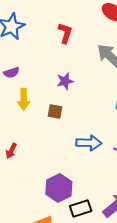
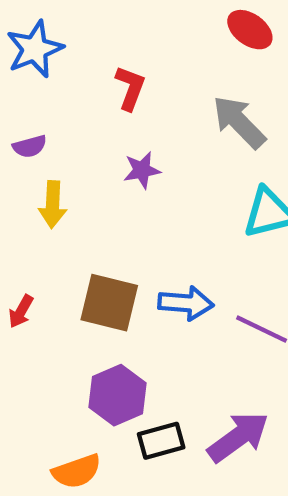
red L-shape: (65, 33) -> (130, 88), moved
brown square: (55, 112) -> (109, 303), moved, size x1.8

